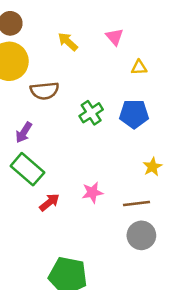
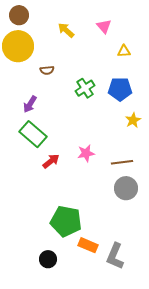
brown semicircle: (45, 91) -> (47, 70), size x0.6
yellow star: (152, 167) -> (133, 120), moved

